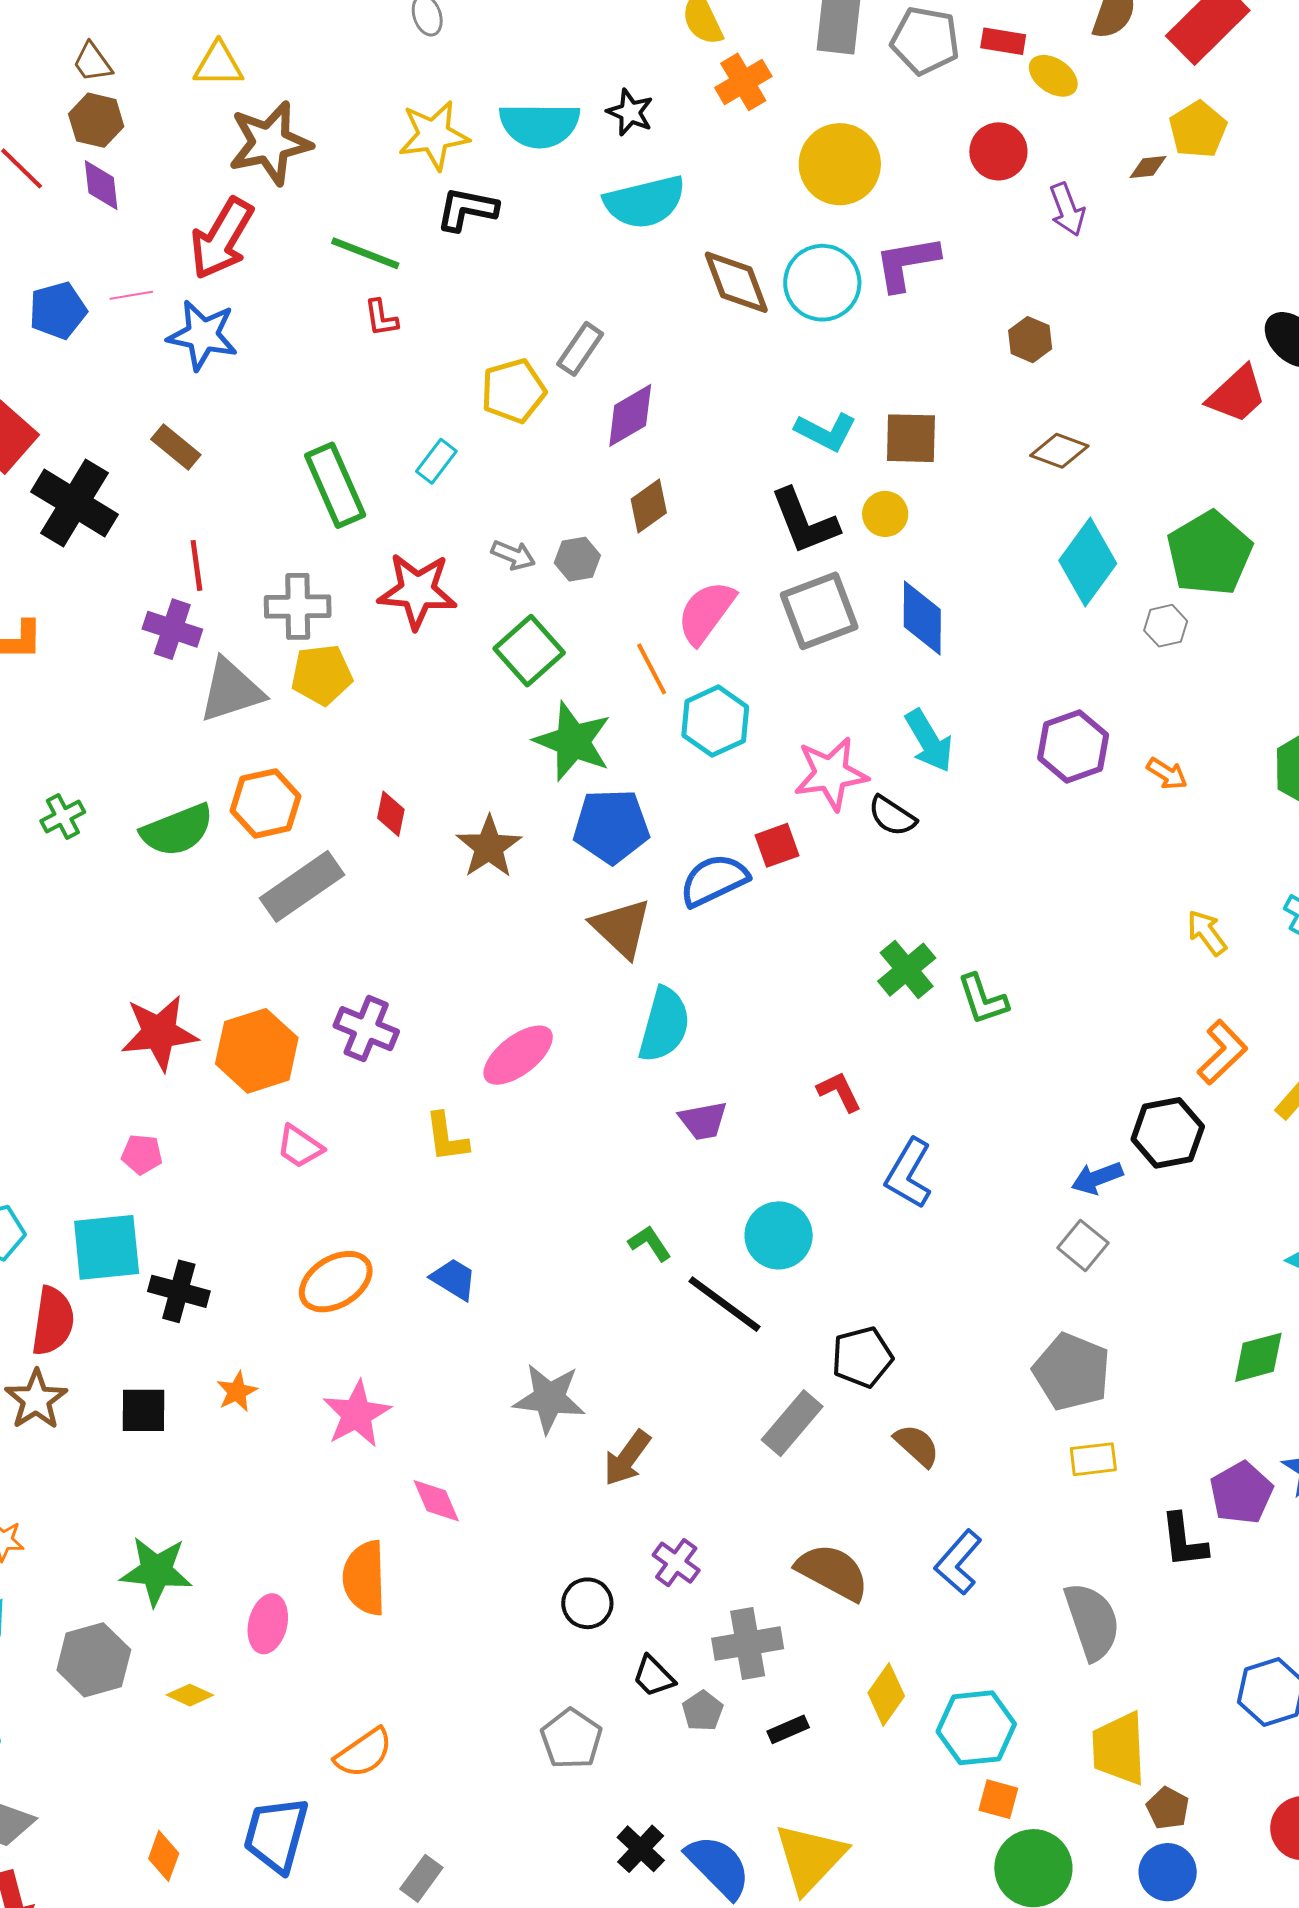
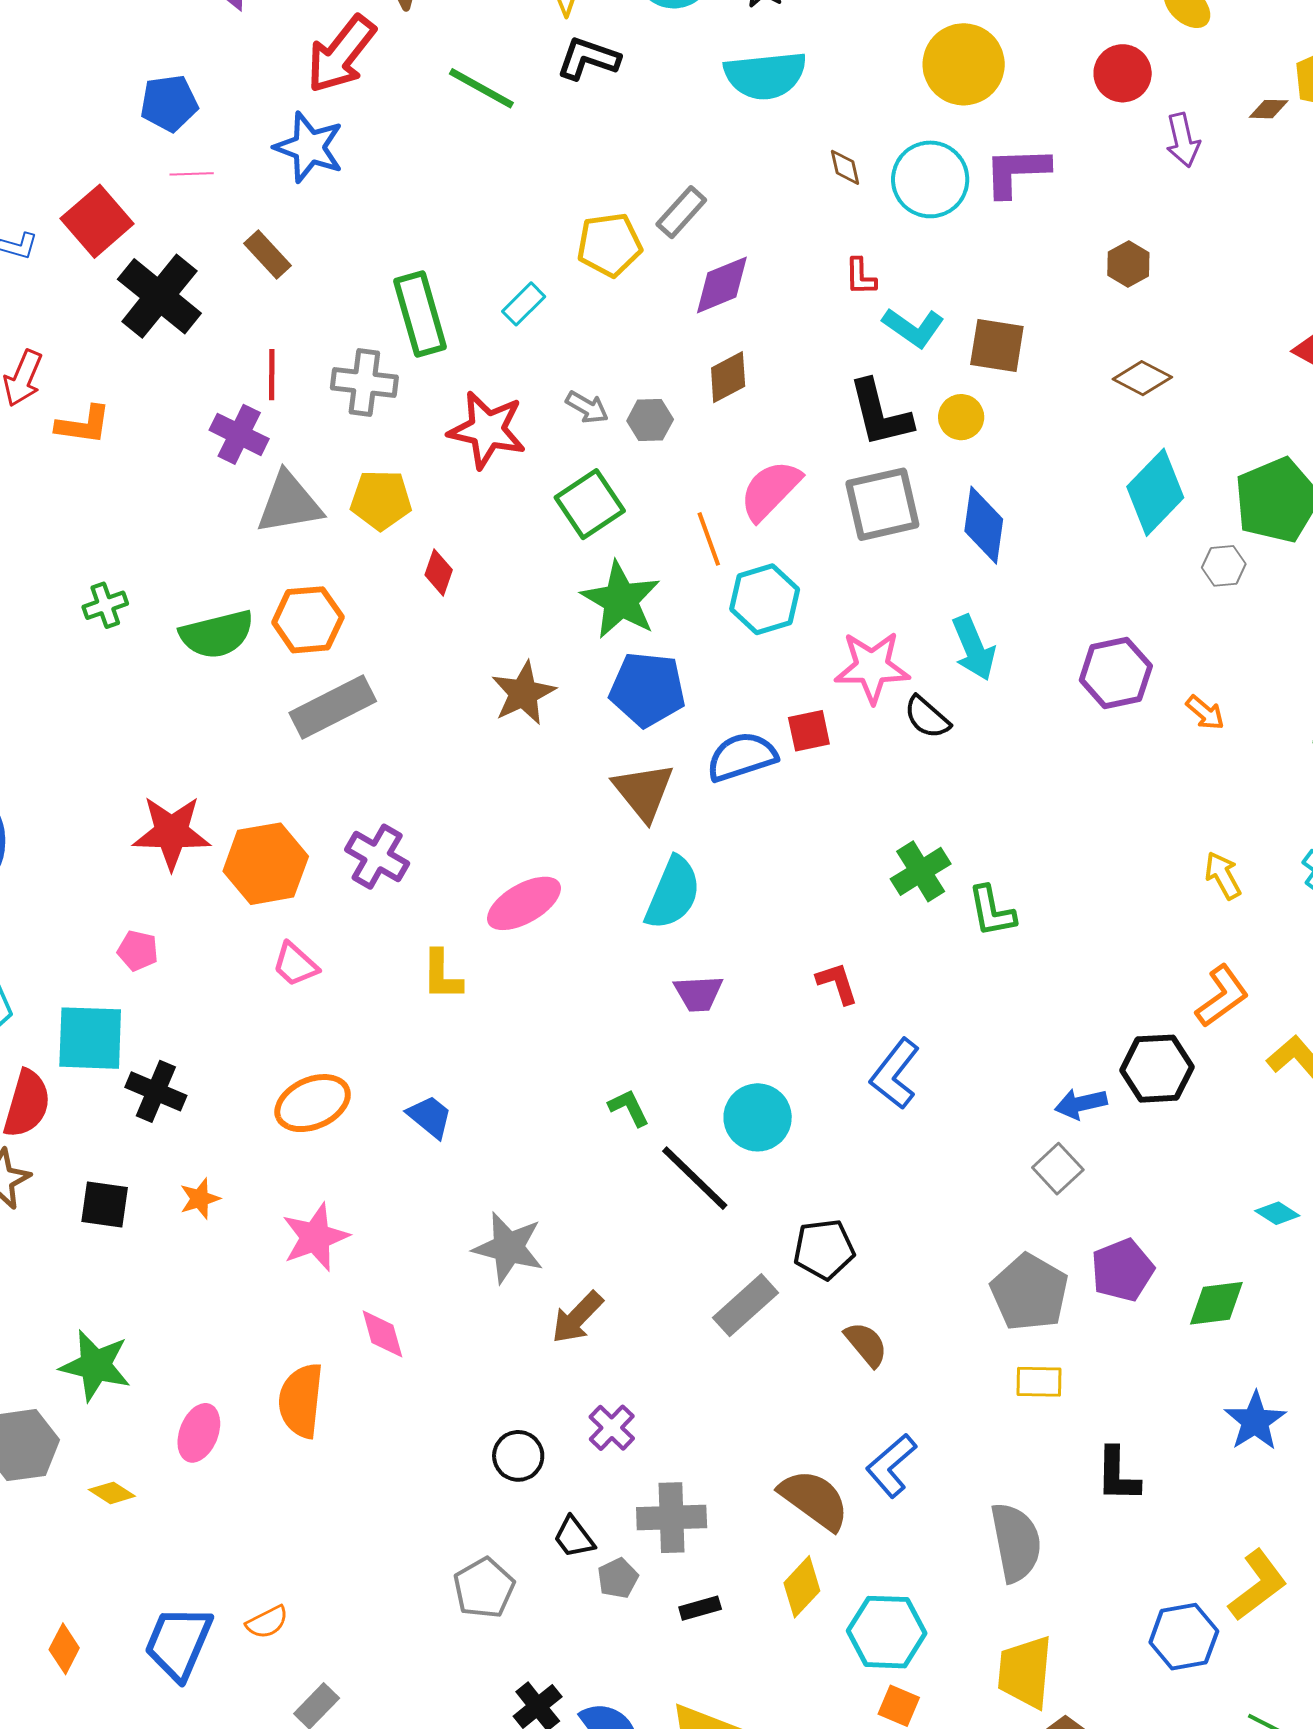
brown diamond: (736, 282) -> (845, 167), size x0.5
pink line: (131, 295) -> (192, 174), moved
red L-shape: (381, 318) -> (860, 277), moved
gray cross: (298, 606) -> (364, 382), moved
red diamond: (391, 814) -> (439, 572), moved
purple pentagon: (1241, 1493) -> (1122, 1270), moved
brown semicircle: (833, 1572) -> (814, 1500), moved
orange semicircle: (364, 1753) -> (267, 1622), moved, size x0.7

